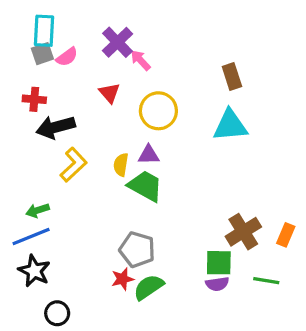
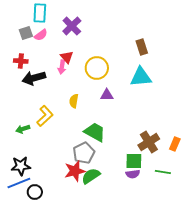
cyan rectangle: (44, 31) -> (40, 13), moved
pink arrow: (140, 60) -> (62, 67), moved, turned -128
purple triangle: (149, 155) -> (107, 95), moved
yellow L-shape: (73, 165) -> (45, 116), moved
green trapezoid: (145, 186) -> (95, 132), moved
blue line: (31, 237) -> (19, 183), moved
gray pentagon: (137, 250) -> (84, 153), turned 30
black star: (34, 271) -> (21, 166), turned -30
red star: (122, 279) -> (75, 171), size x1.5

